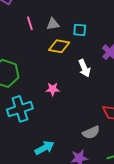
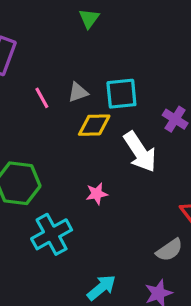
cyan square: (80, 30) -> (121, 94), size x1.5
white arrow: (84, 68) -> (140, 152), size x1.5

